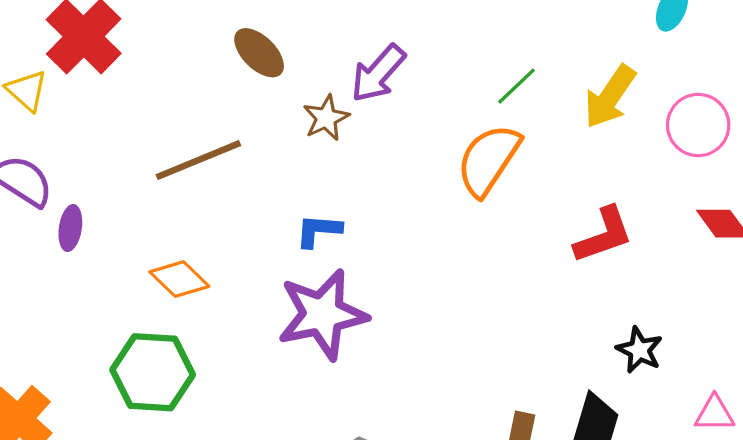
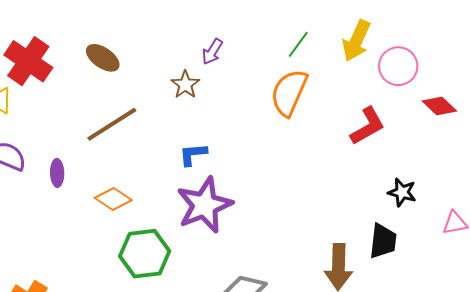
brown ellipse: (259, 53) -> (103, 58), moved
purple arrow: (378, 73) -> (212, 52), size x0.7
pink circle: (698, 125) -> (398, 66), moved
purple ellipse: (70, 228) -> (57, 173), moved
green hexagon: (153, 372) -> (145, 254), moved

